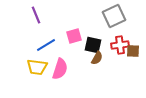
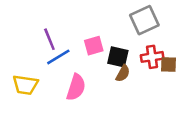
purple line: (36, 15) -> (49, 39), moved
yellow trapezoid: (37, 67) -> (25, 85), moved

